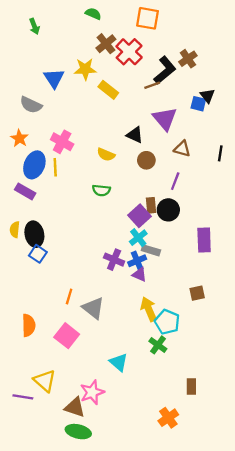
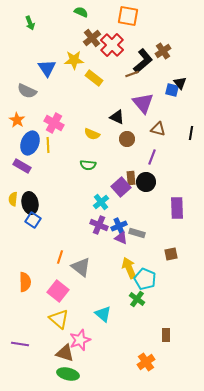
cyan cross: (138, 238) -> (101, 202), moved
gray rectangle: (151, 250) -> (137, 233), moved
yellow triangle: (45, 381) -> (59, 319), moved

